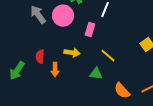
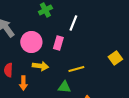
pink circle: (63, 16) -> (31, 42), moved
yellow line: (108, 56) -> (76, 69), turned -56

